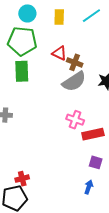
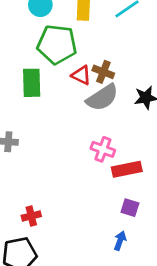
green pentagon: (22, 41) -> (57, 44), moved
red triangle: (59, 53) -> (81, 75), moved
red cross: (22, 179) -> (31, 216), moved

